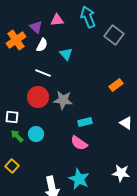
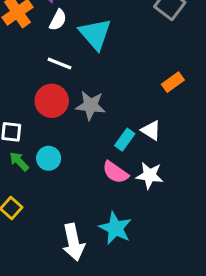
cyan triangle: (66, 54) -> (95, 34), size x1.6
cyan rectangle: (85, 122) -> (125, 140), turned -40
white triangle: (126, 123) -> (151, 130), moved
white star: (121, 173) -> (150, 175), moved

